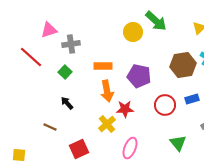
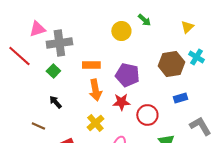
green arrow: (156, 21) -> (144, 20), size x0.6
gray cross: (71, 44) -> (59, 43), size x1.4
red circle: (165, 105) -> (147, 115), moved
red star: (125, 109) -> (121, 102), moved

